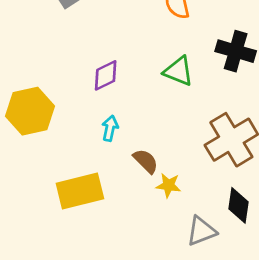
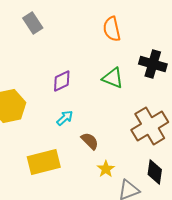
cyan arrow: (110, 128) -> (65, 118), turned 36
yellow star: (168, 185) -> (106, 169), moved, turned 30

